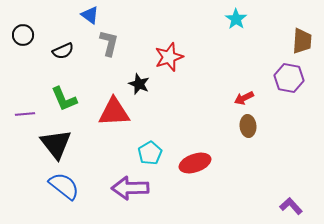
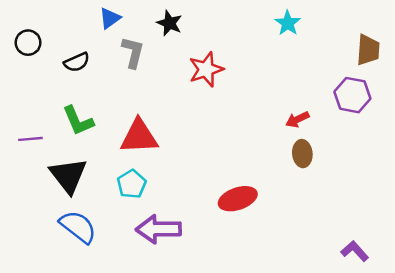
blue triangle: (90, 15) -> (110, 18), turned 48
black star: (139, 84) -> (169, 23), moved
cyan pentagon: (150, 153) -> (132, 184), moved

